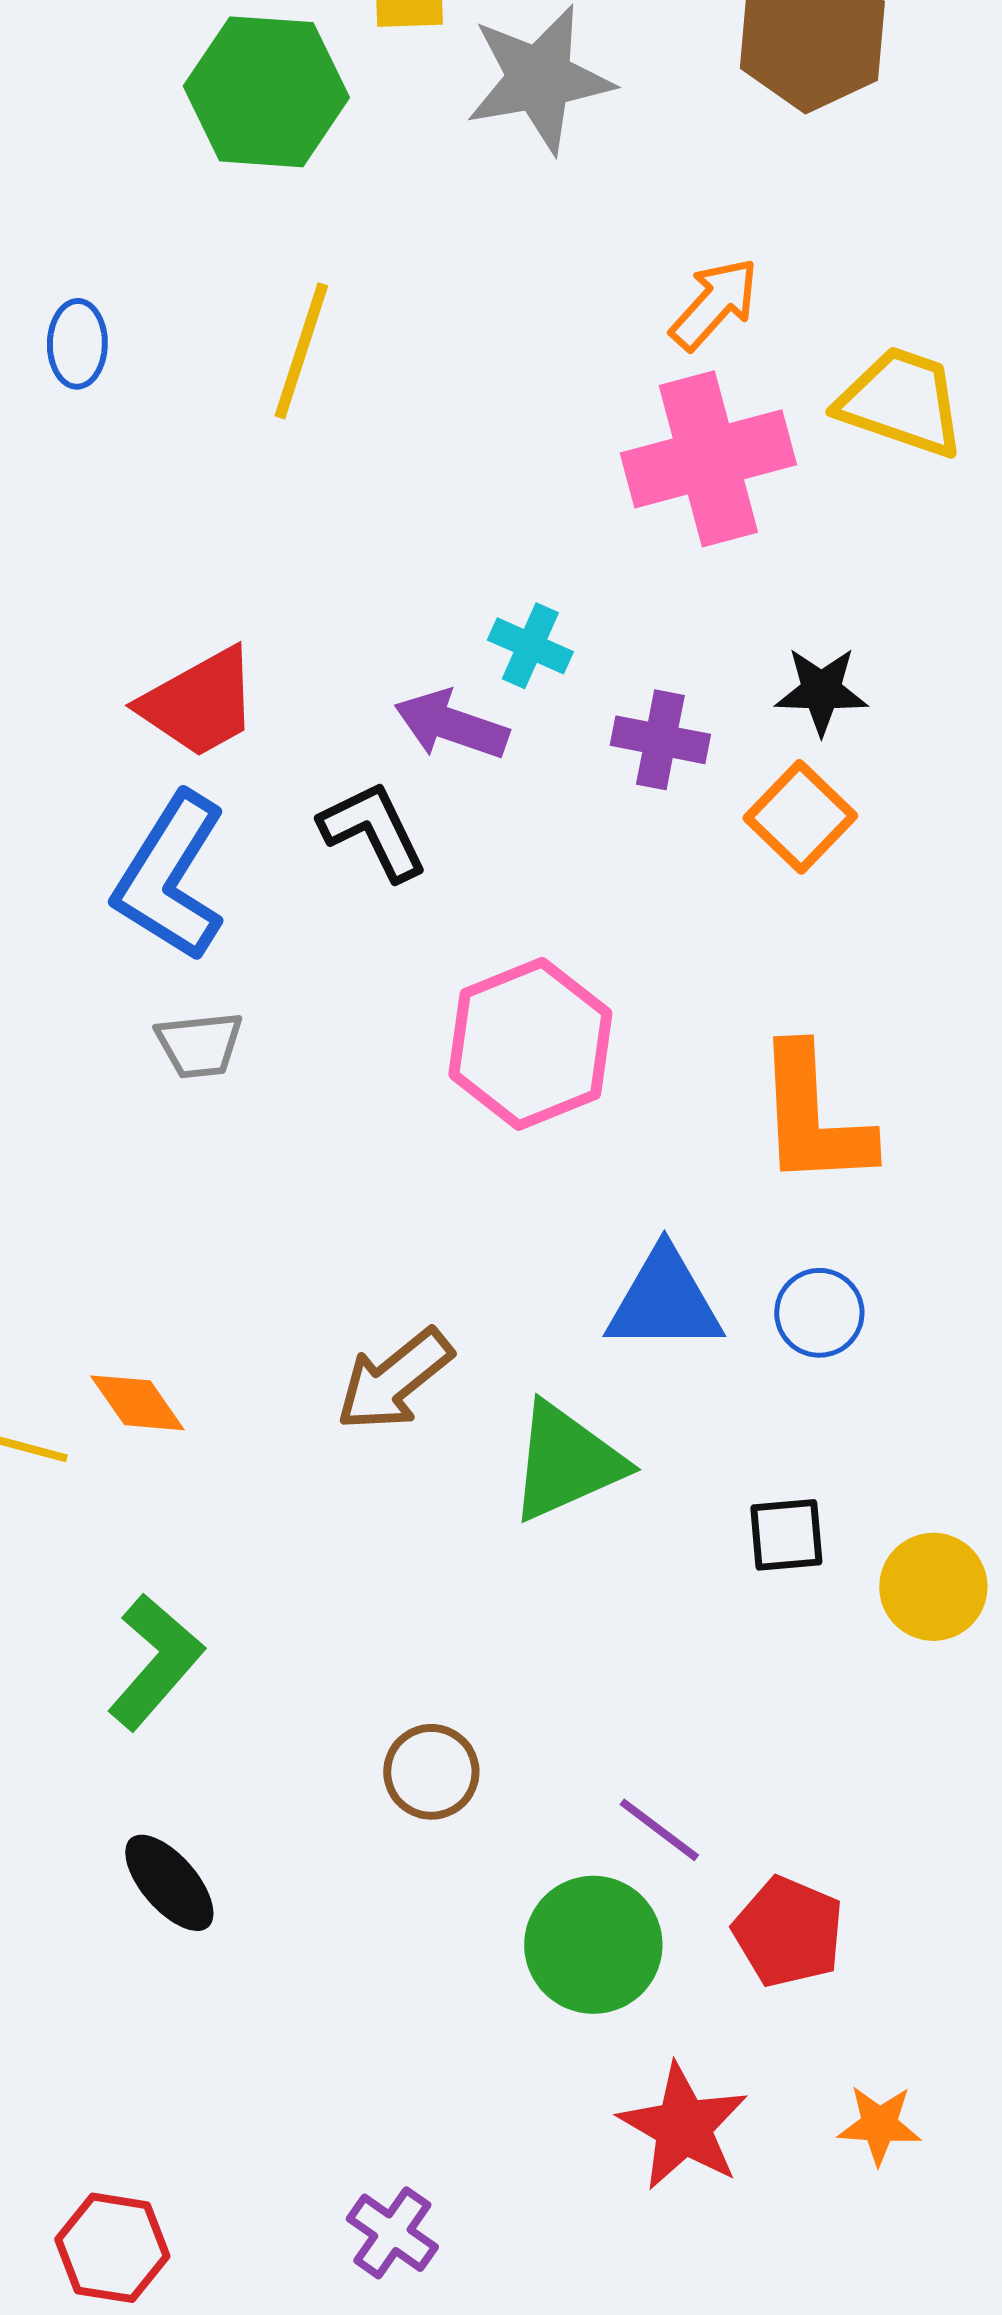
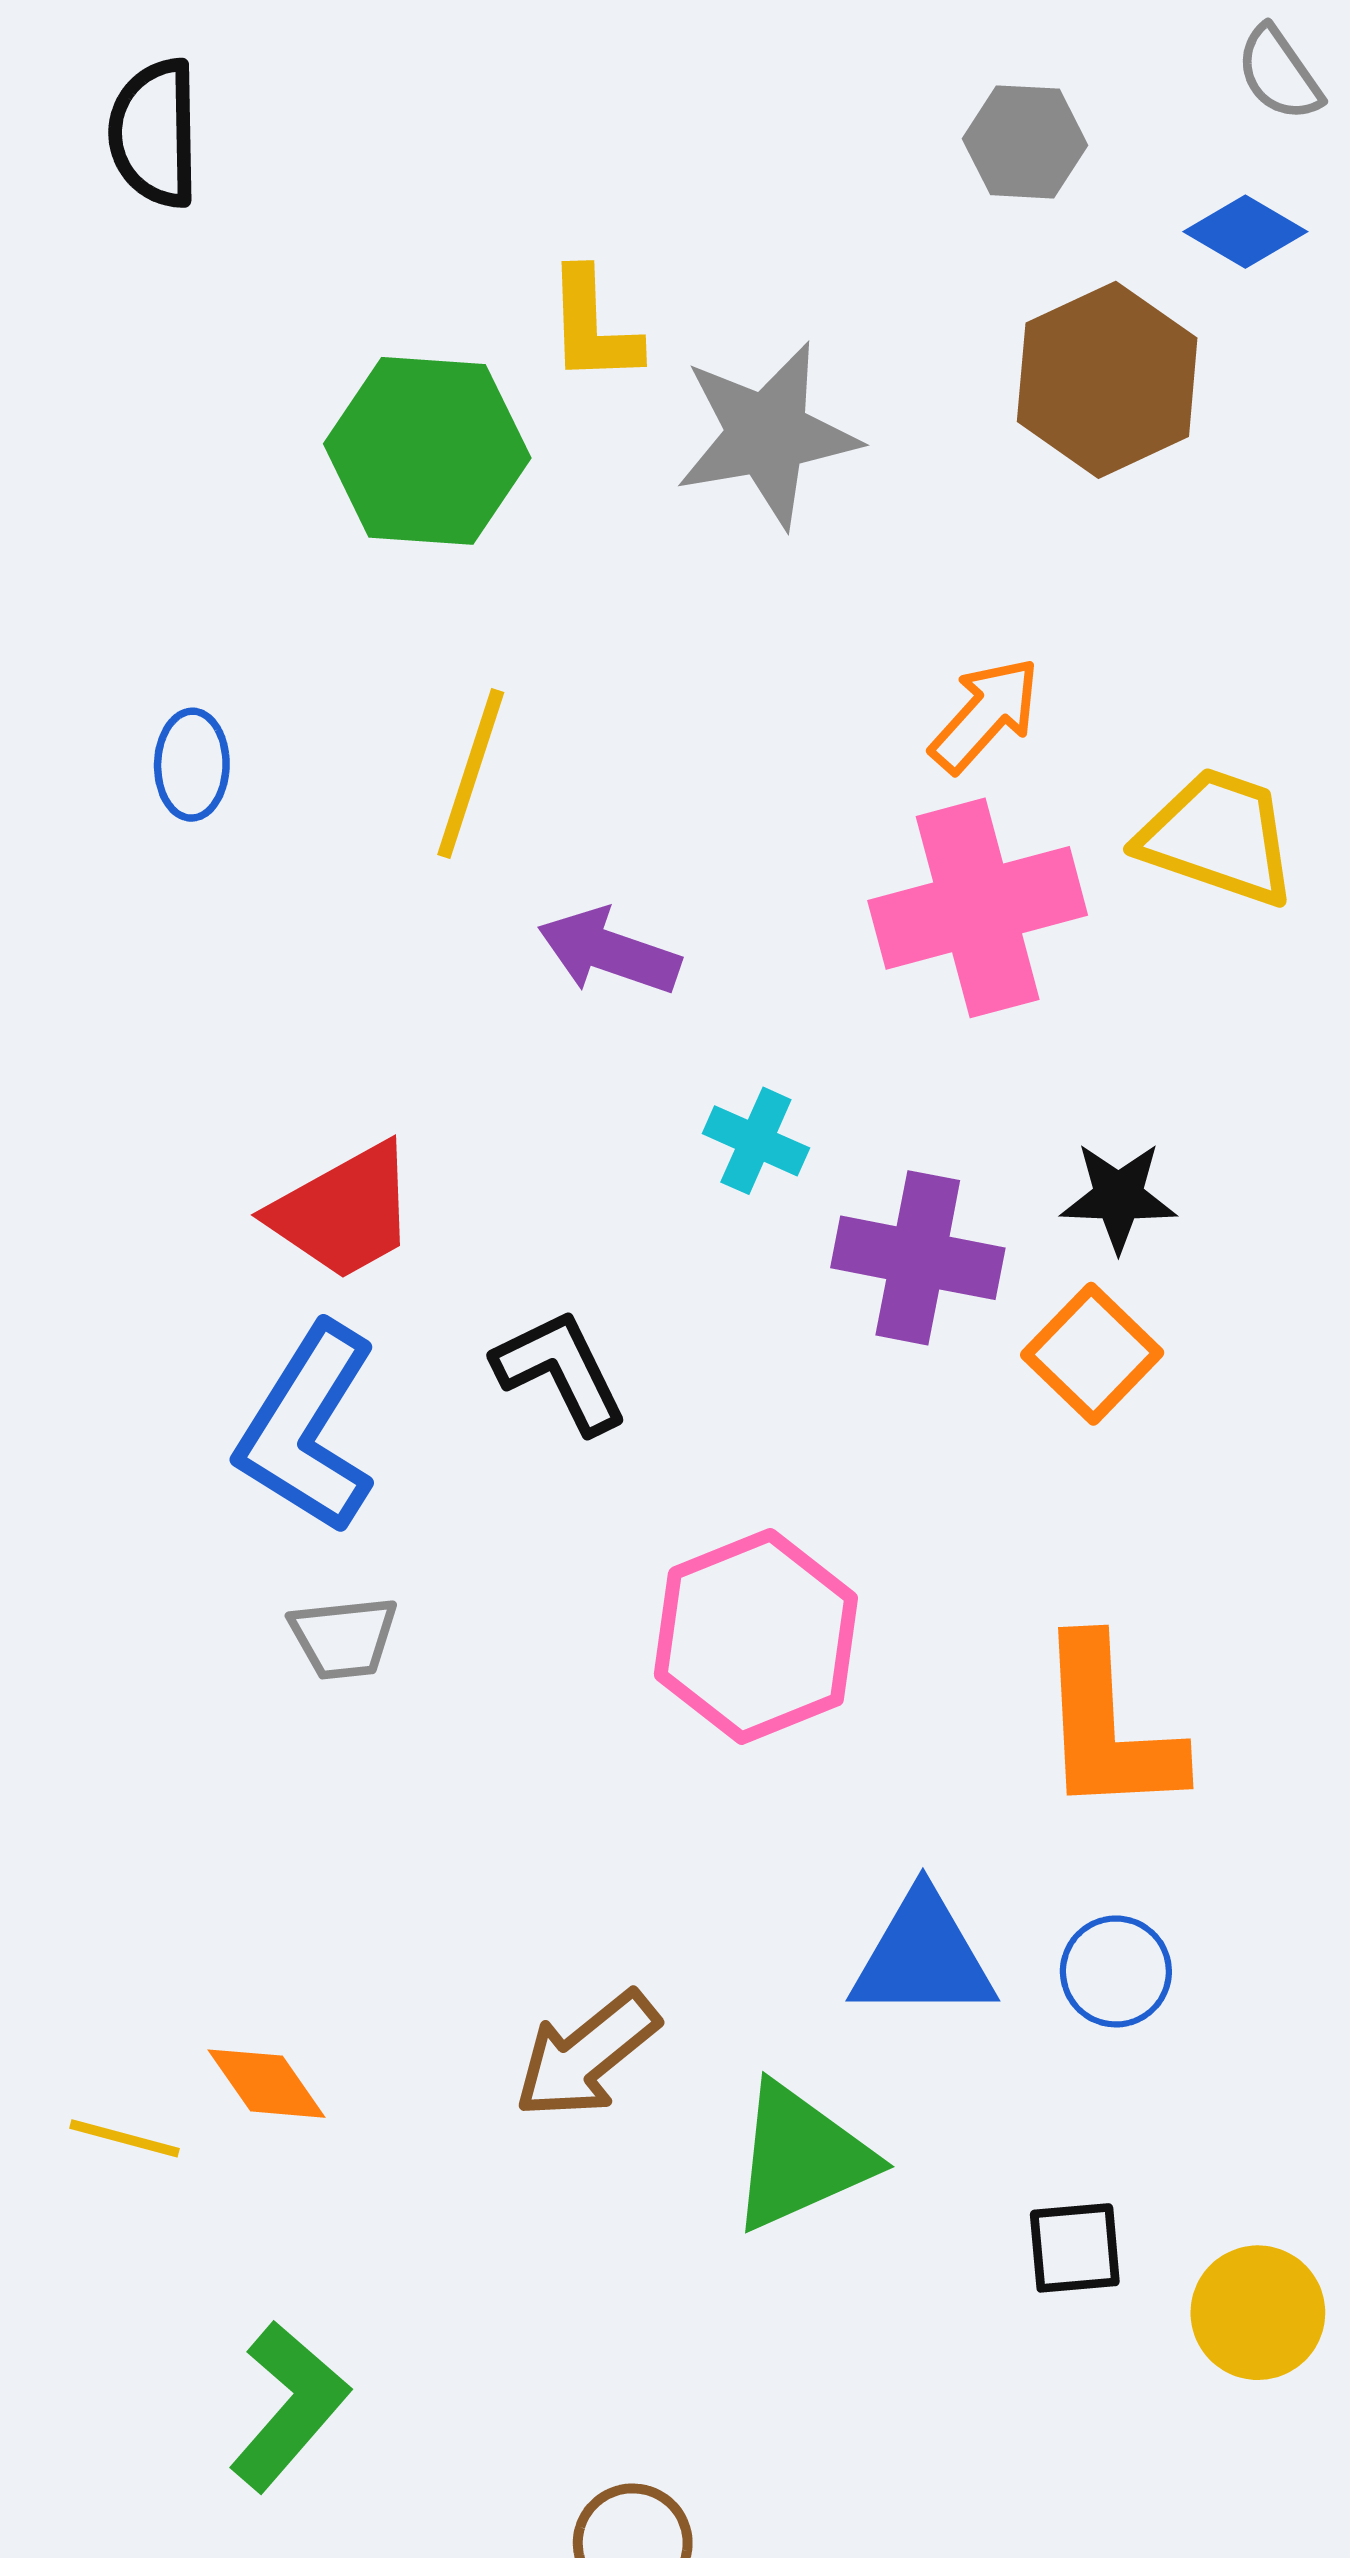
purple arrow: (451, 725) -> (609, 951), moved
purple cross: (660, 740) -> (918, 1258), size x1.4

